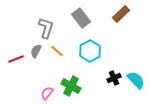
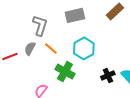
gray rectangle: (81, 18) -> (75, 15), turned -66
green cross: (71, 86) -> (65, 71), moved

